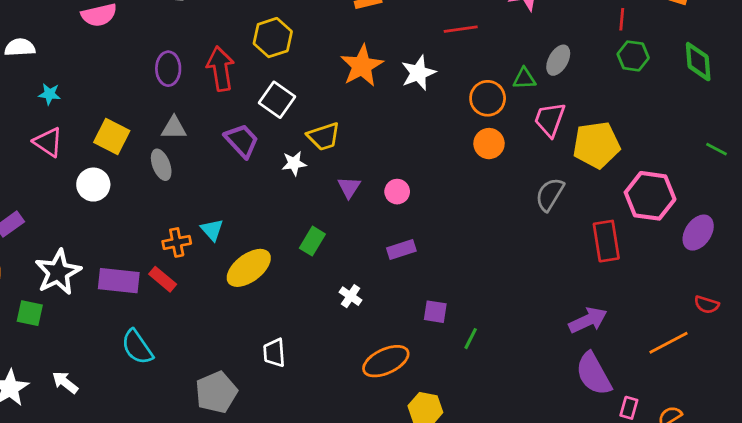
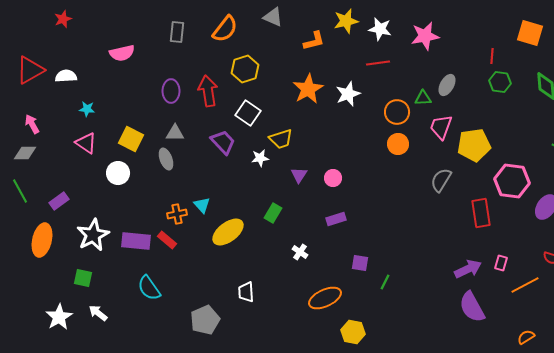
green square: (30, 313) -> (83, 278), moved
pink rectangle: (629, 408) -> (501, 263), moved

